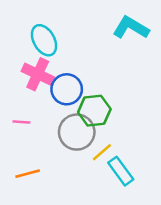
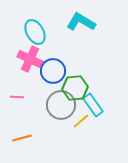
cyan L-shape: (131, 28) -> (81, 22), moved
cyan rectangle: (121, 171) -> (93, 105), moved

